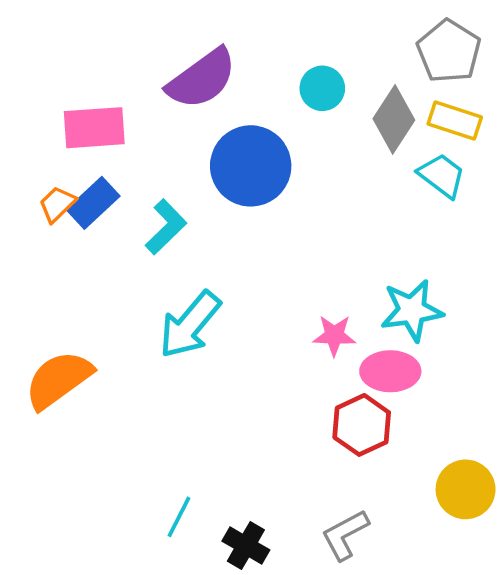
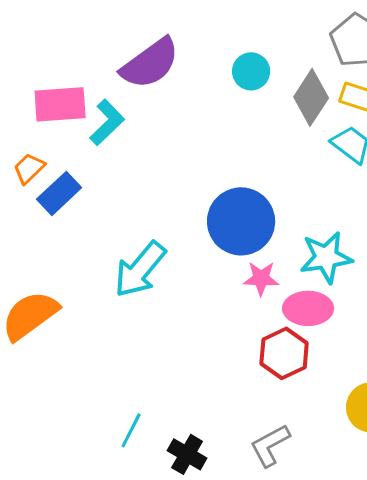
blue circle: (251, 166) -> (241, 221), moved
blue rectangle: (93, 203) -> (59, 193), moved
cyan L-shape: (166, 227) -> (107, 122), moved

